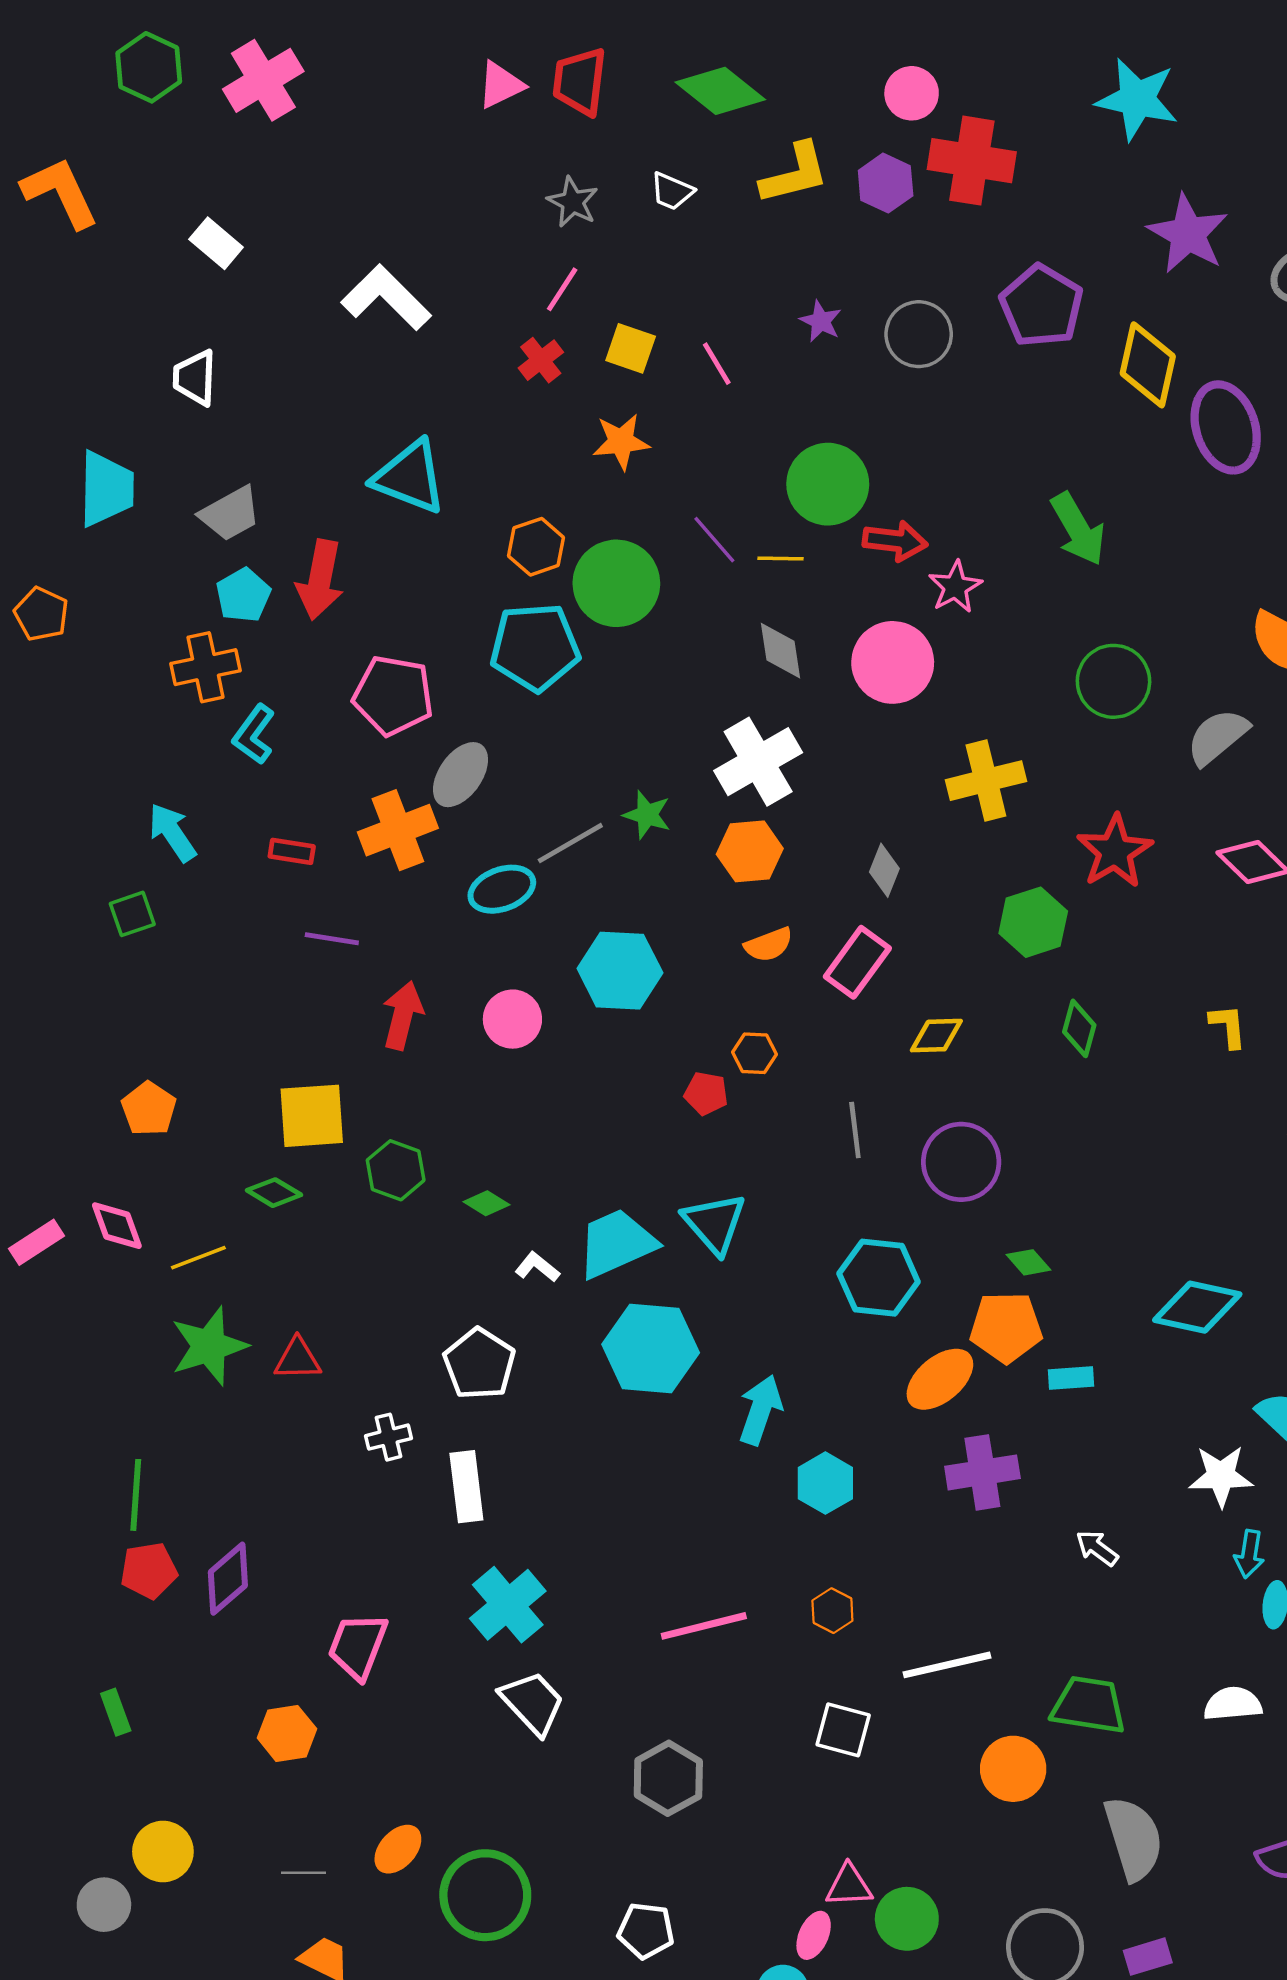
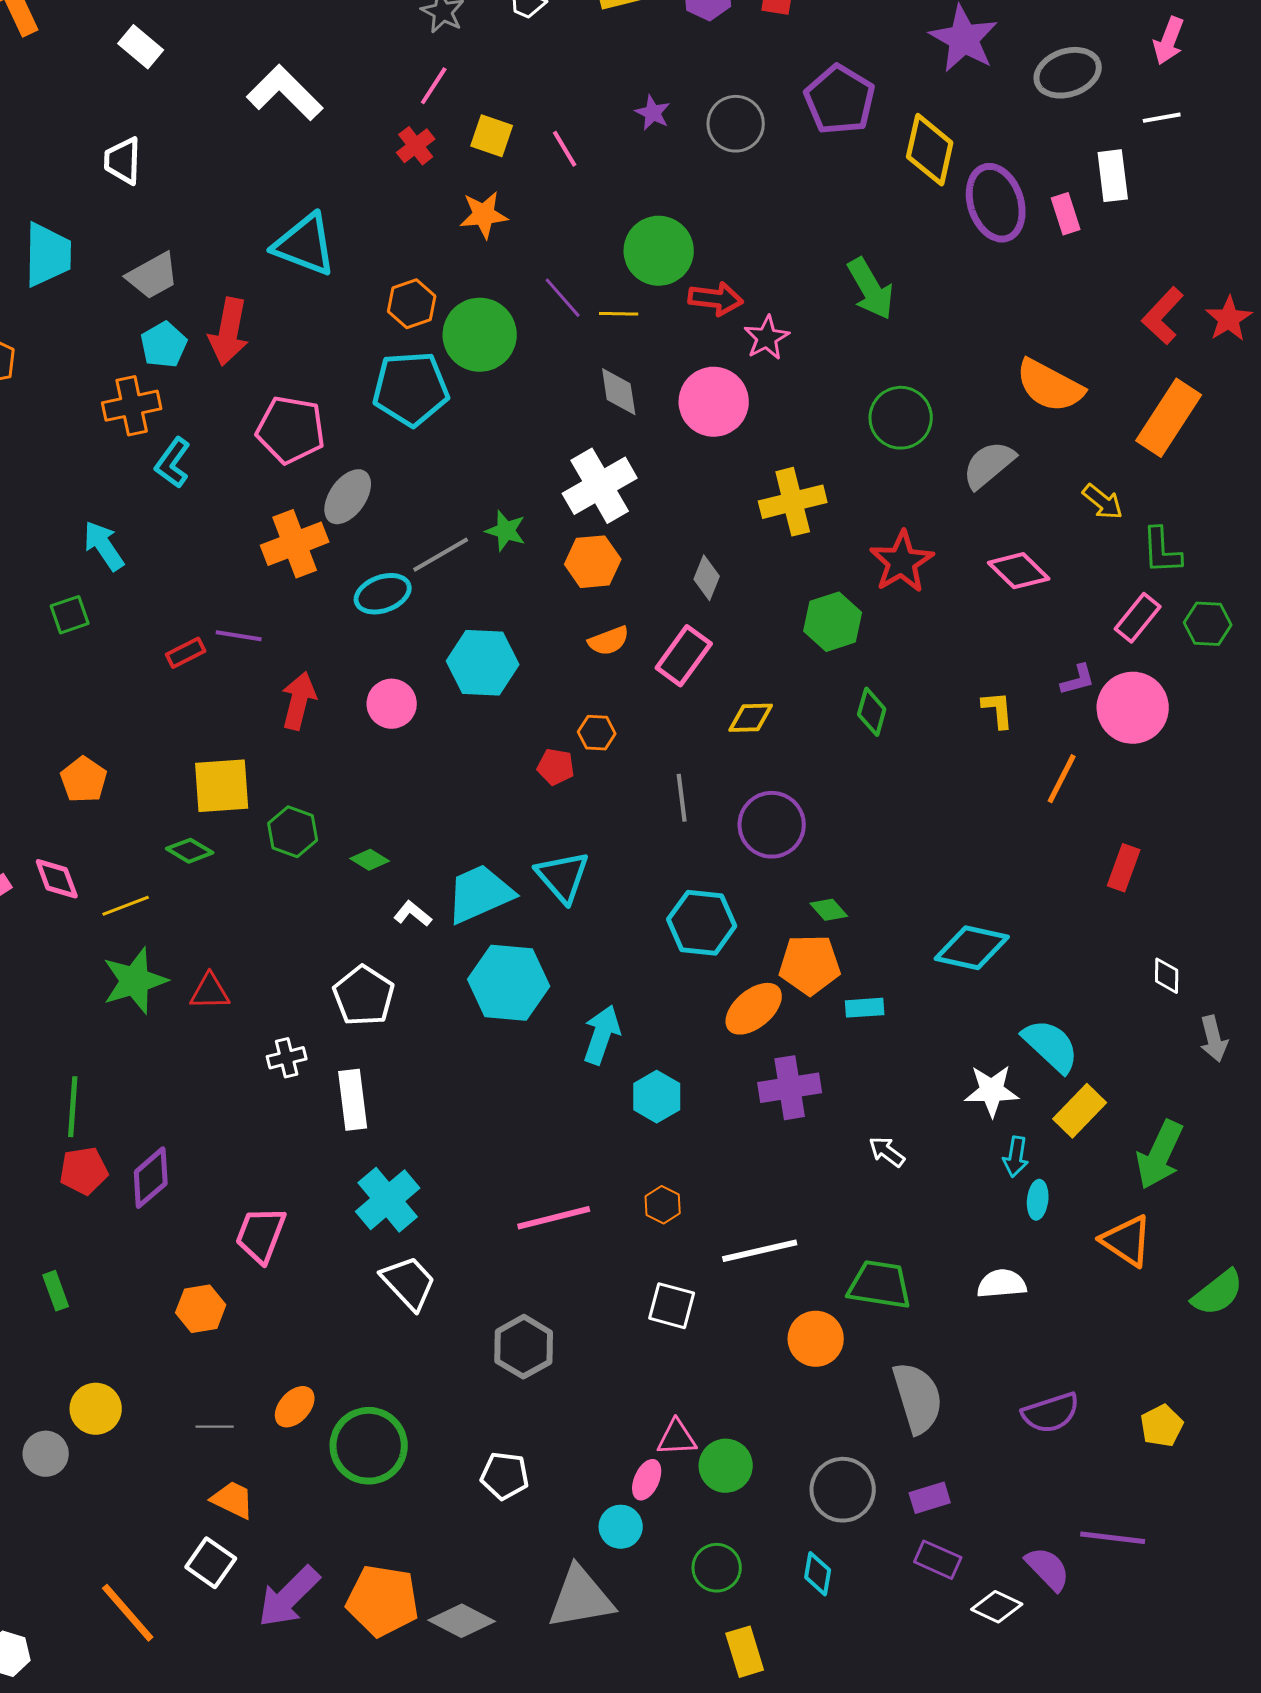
red rectangle: (292, 851) -> (186, 653), moved, turned -36

